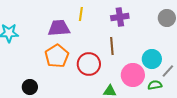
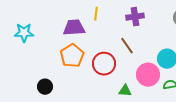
brown line: (112, 46) -> (127, 46), turned -30

